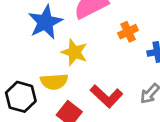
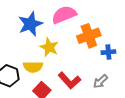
orange cross: (128, 32) -> (89, 36), size x1.6

